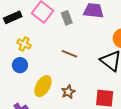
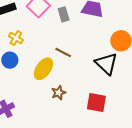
yellow ellipse: (43, 86) -> (43, 69), moved

